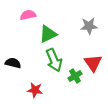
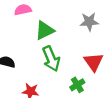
green cross: (75, 76) -> (77, 85), moved

